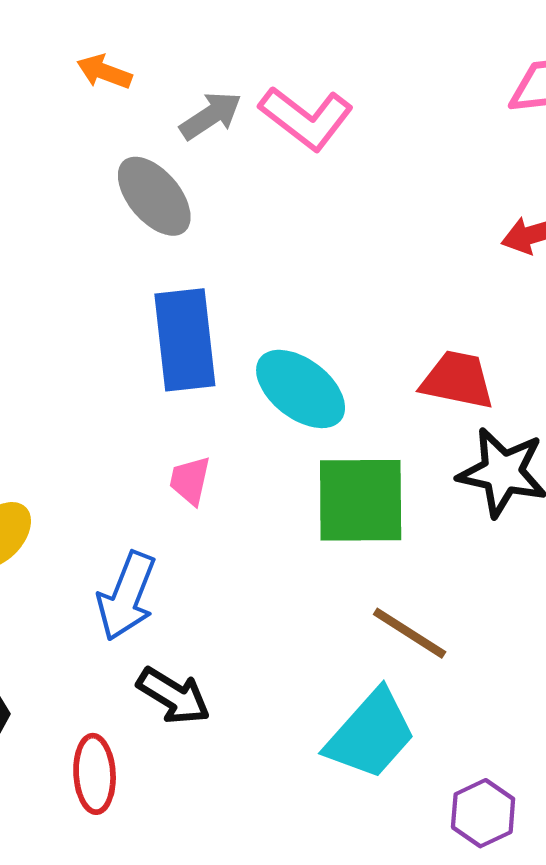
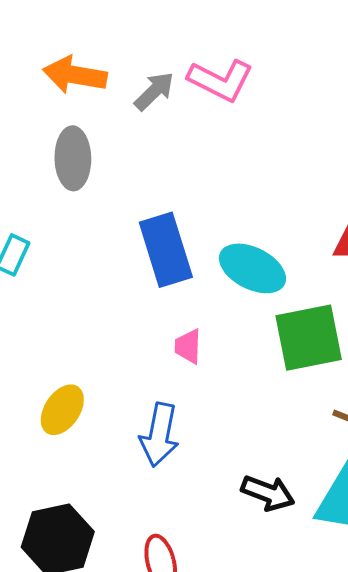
orange arrow: (104, 72) -> (75, 75), size x1.6
gray ellipse: (154, 196) -> (73, 158), moved, turned 50
black arrow: (174, 696) -> (268, 493), moved

